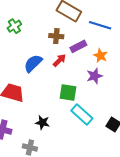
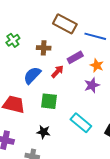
brown cross: (56, 36) -> (44, 48), moved
green square: (68, 92) -> (49, 101), moved

